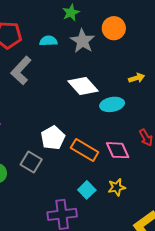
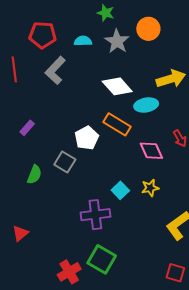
green star: (71, 13) -> (106, 13), turned -30
yellow arrow: (137, 78) -> (171, 79), size x1.8
orange rectangle: (85, 150) -> (117, 124), moved

